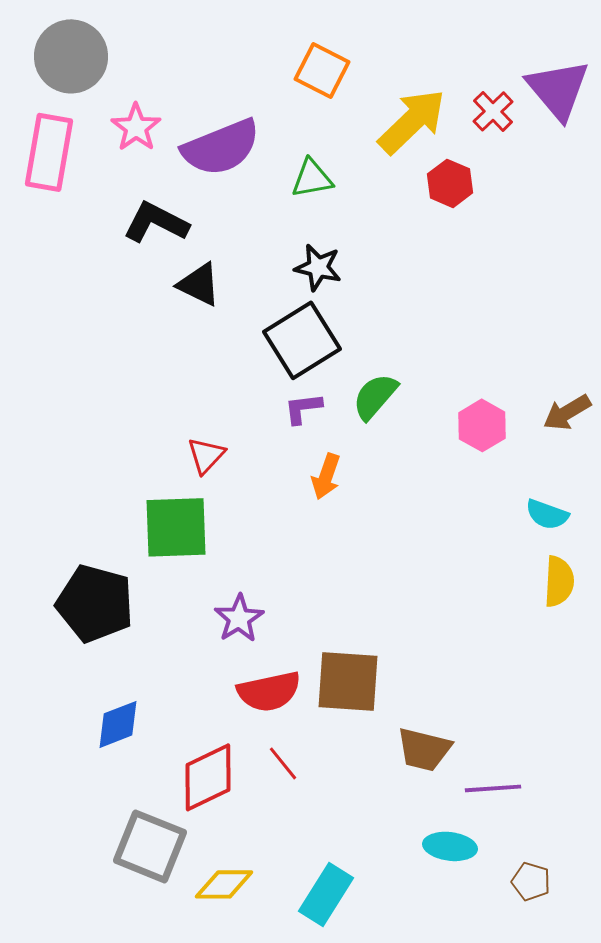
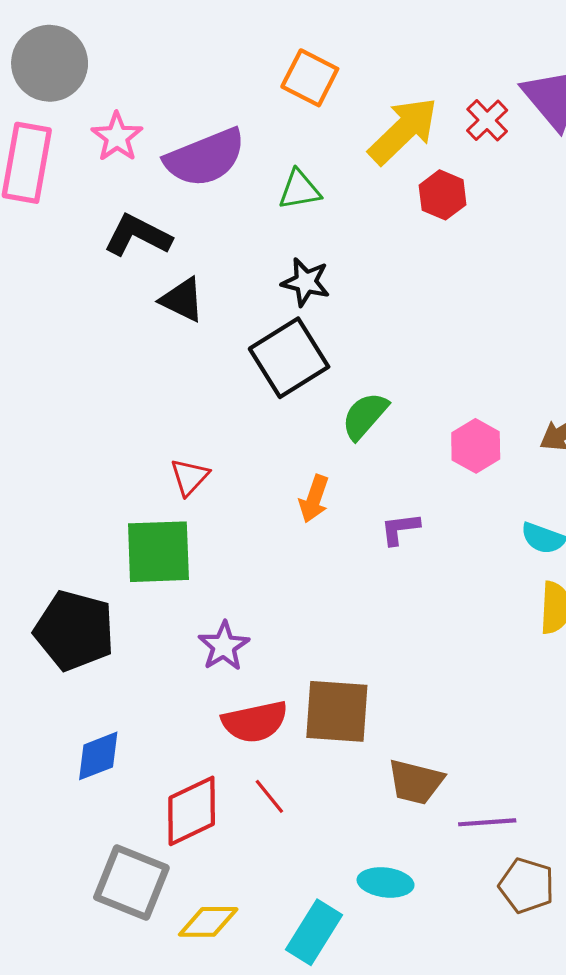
purple L-shape: (303, 408) -> (400, 529), moved
cyan ellipse: (450, 846) -> (386, 882), moved
brown pentagon: (531, 881) -> (527, 886), moved, size x1.4

